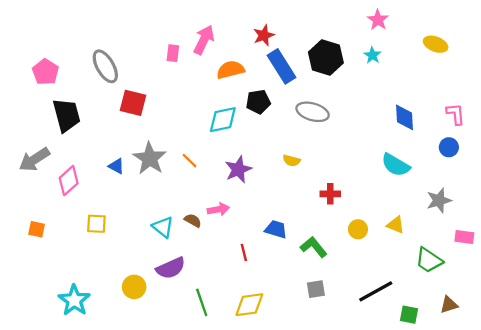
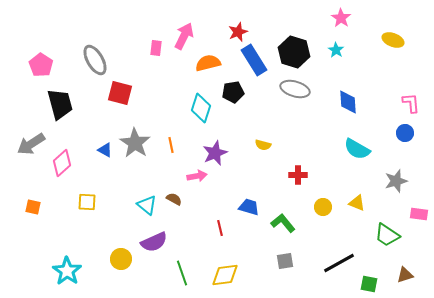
gray ellipse: (313, 112) -> (295, 89), moved
blue diamond: (405, 117) -> (348, 102), moved
cyan diamond: (223, 120) -> (201, 108), turned -60
orange line: (190, 161) -> (171, 145), turned 35
pink arrow: (218, 209) -> (197, 176), moved

